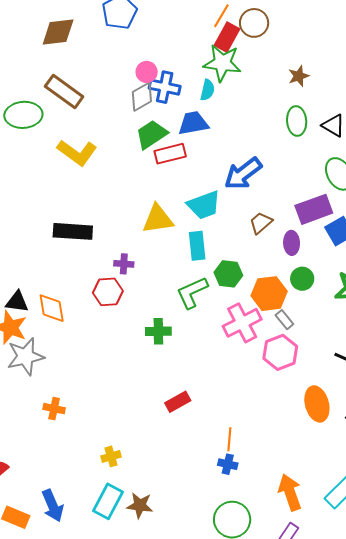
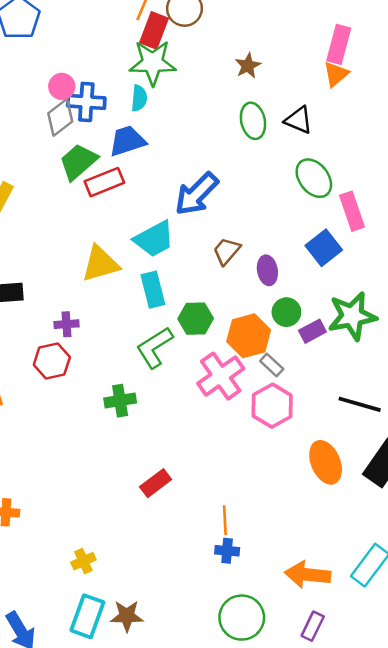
purple rectangle: (314, 209) -> (312, 331), moved, size x0.6
orange arrow: (290, 492) -> (308, 575), turned -57

